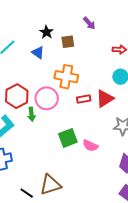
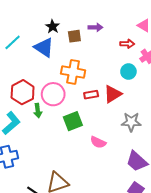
purple arrow: (89, 23) -> (96, 27), moved, turned -48
blue triangle: (38, 53) -> (44, 47), size x1.5
green square: (68, 138) -> (73, 121), moved

